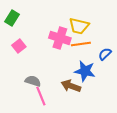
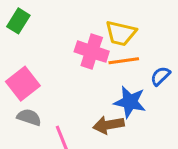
pink square: (19, 46) -> (23, 84), moved, size x1.5
gray semicircle: (33, 81) -> (29, 117), moved
brown arrow: (71, 86) -> (108, 125), turned -30

